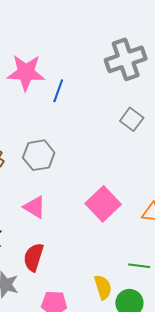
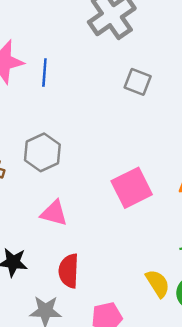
pink square: (103, 204) -> (132, 188), turned 32

